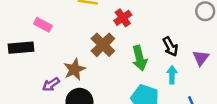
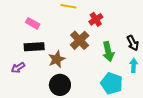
black rectangle: (21, 48) -> (34, 47), moved
purple arrow: (51, 84) -> (18, 68), moved

